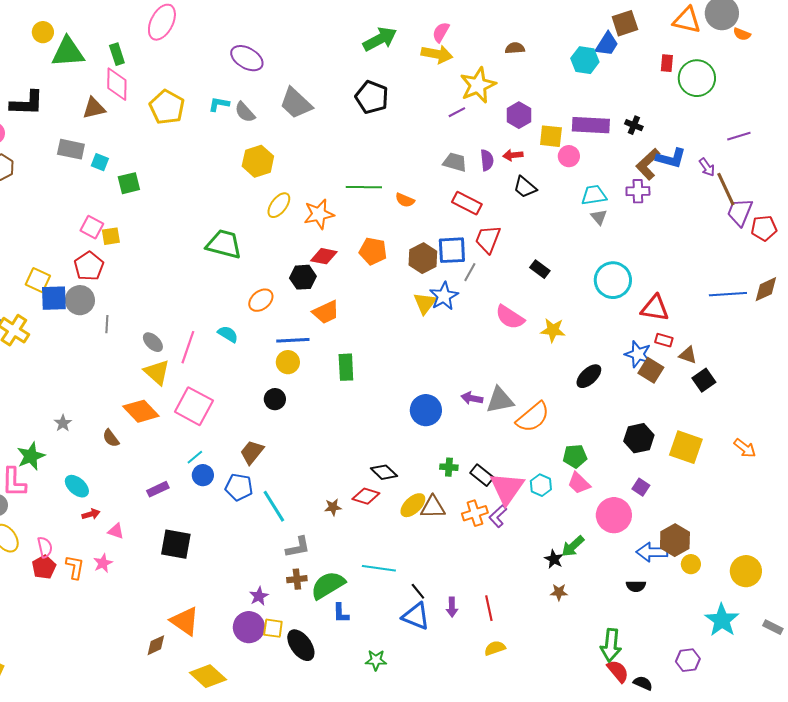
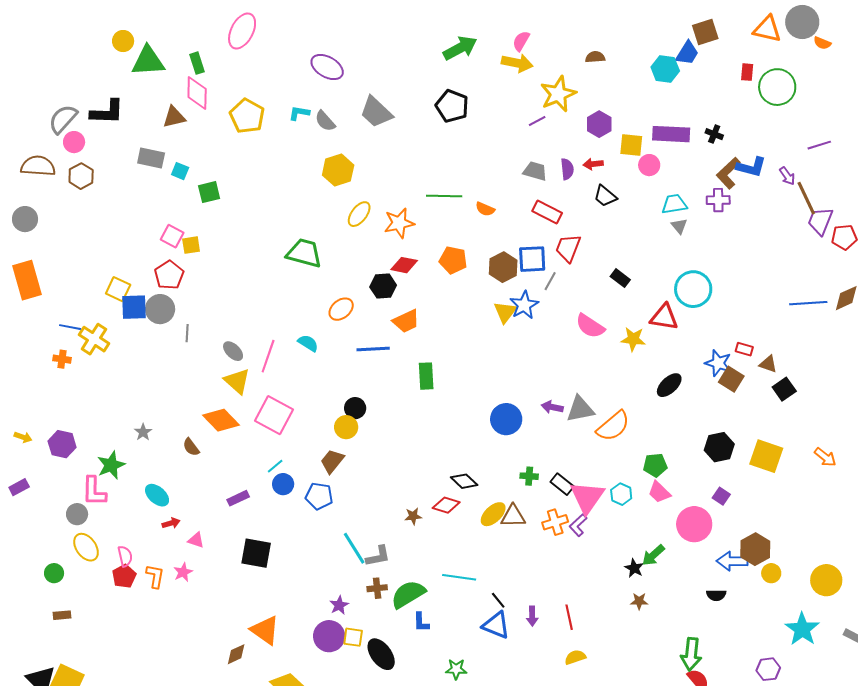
red triangle: (655, 308) -> (664, 317), moved
yellow circle: (288, 362) -> (346, 427), moved
cyan line: (274, 506) -> (354, 548), moved

